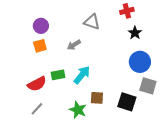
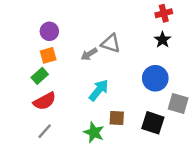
red cross: (127, 11) -> (164, 13), moved
gray triangle: (92, 22) -> (111, 43), moved
blue circle: (140, 62) -> (155, 78), moved
green rectangle: (58, 75) -> (40, 76), moved, turned -32

